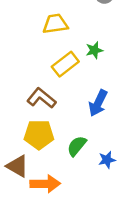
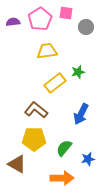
orange arrow: (45, 184) -> (62, 178), moved

